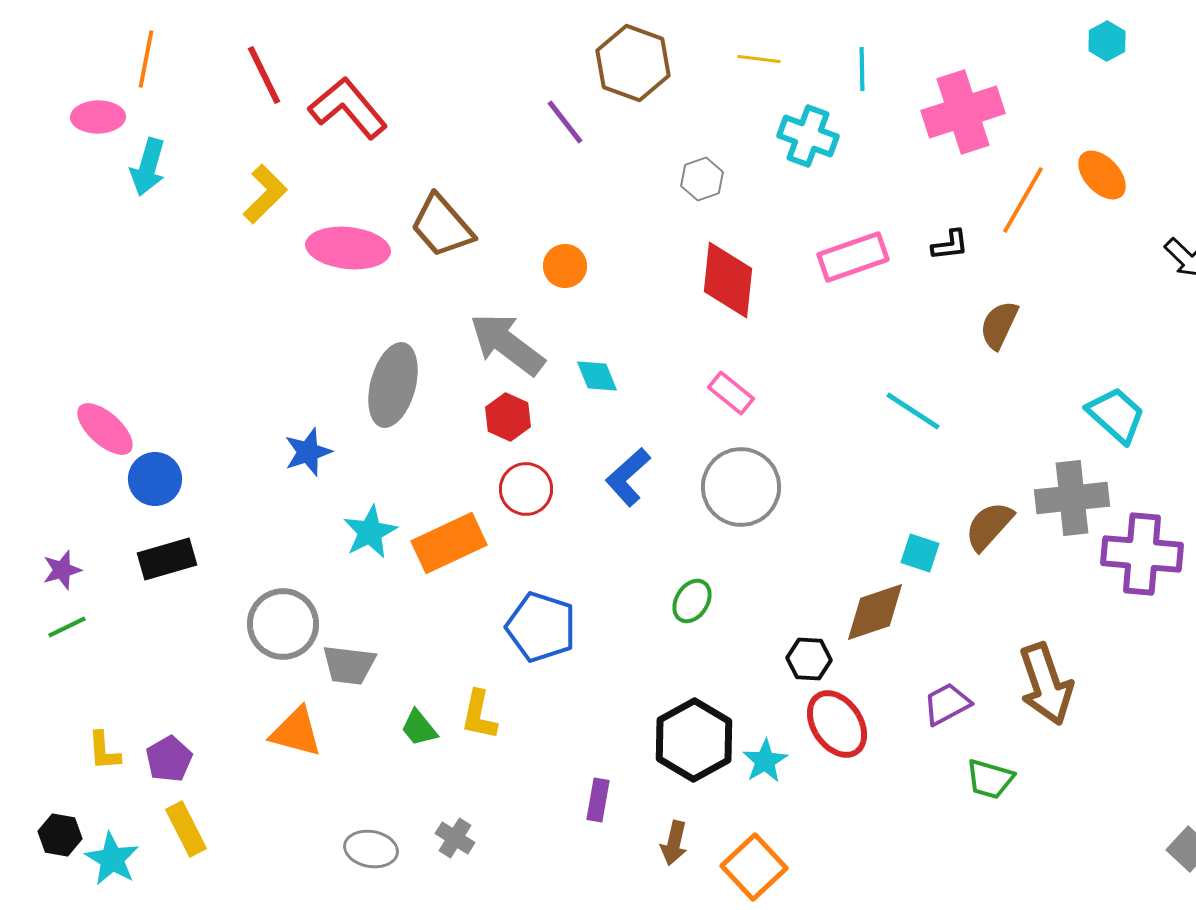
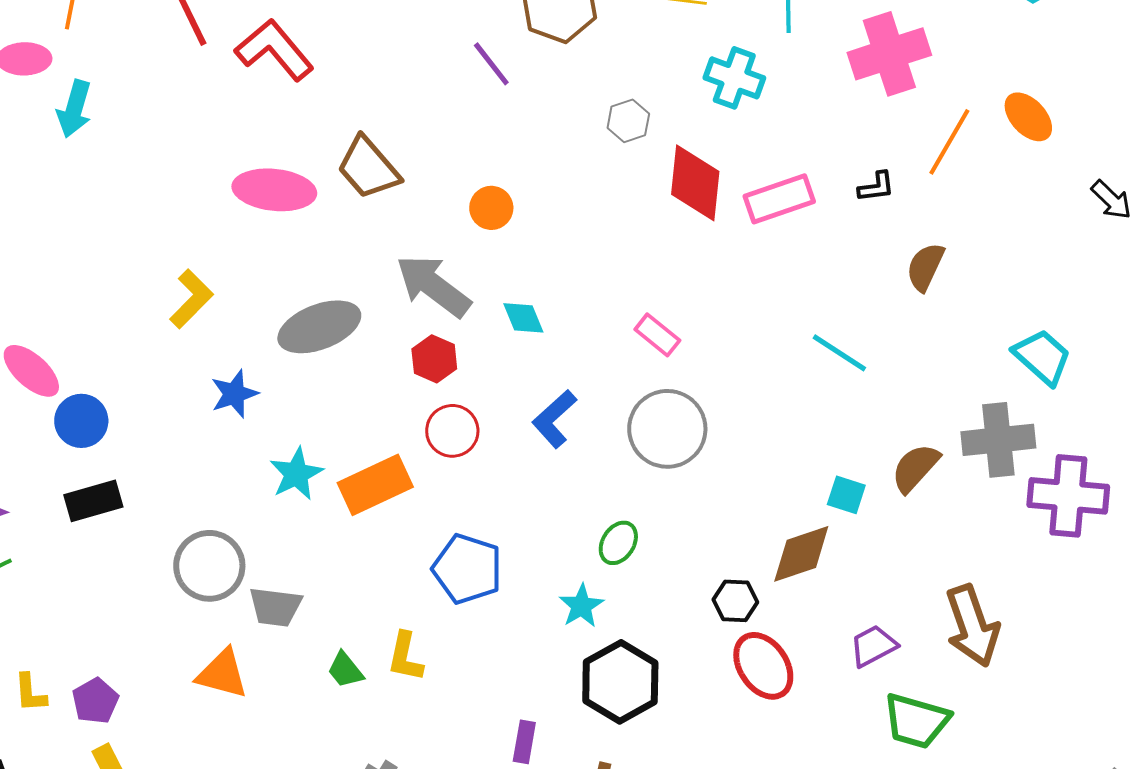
yellow L-shape: (265, 194) -> (191, 299), moved
red diamond: (728, 280) -> (695, 183), moved
gray ellipse: (393, 385) -> (319, 327), turned 54
cyan star: (765, 761) -> (581, 606), moved
green trapezoid: (990, 779) -> (916, 721), size x1.4

